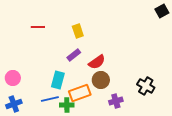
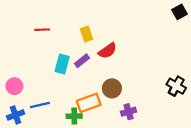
red semicircle: (97, 62) -> (107, 51), moved
cyan rectangle: (58, 80) -> (62, 64), moved
black cross: (146, 86) -> (176, 86), moved
blue line: (50, 99) -> (40, 105), moved

